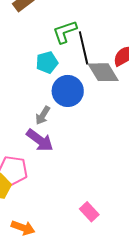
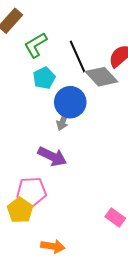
green L-shape: (65, 32) -> (36, 45), moved
gray arrow: (43, 115) -> (63, 121), moved

